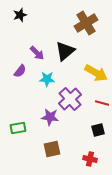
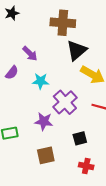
brown cross: (86, 23) -> (63, 23), moved, turned 35
black triangle: (65, 51) -> (77, 50), moved
black square: (98, 130) -> (80, 138), moved

